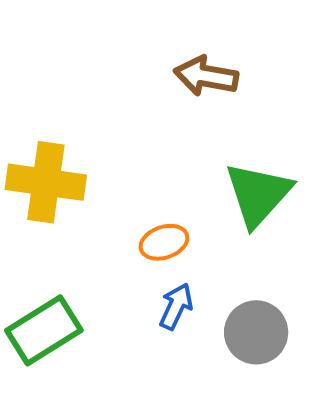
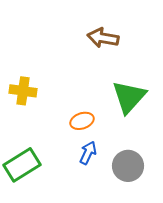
yellow cross: (46, 182) -> (23, 91), size x0.7

